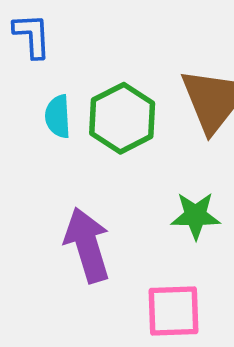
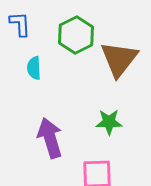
green hexagon: (122, 118) -> (76, 35), moved

